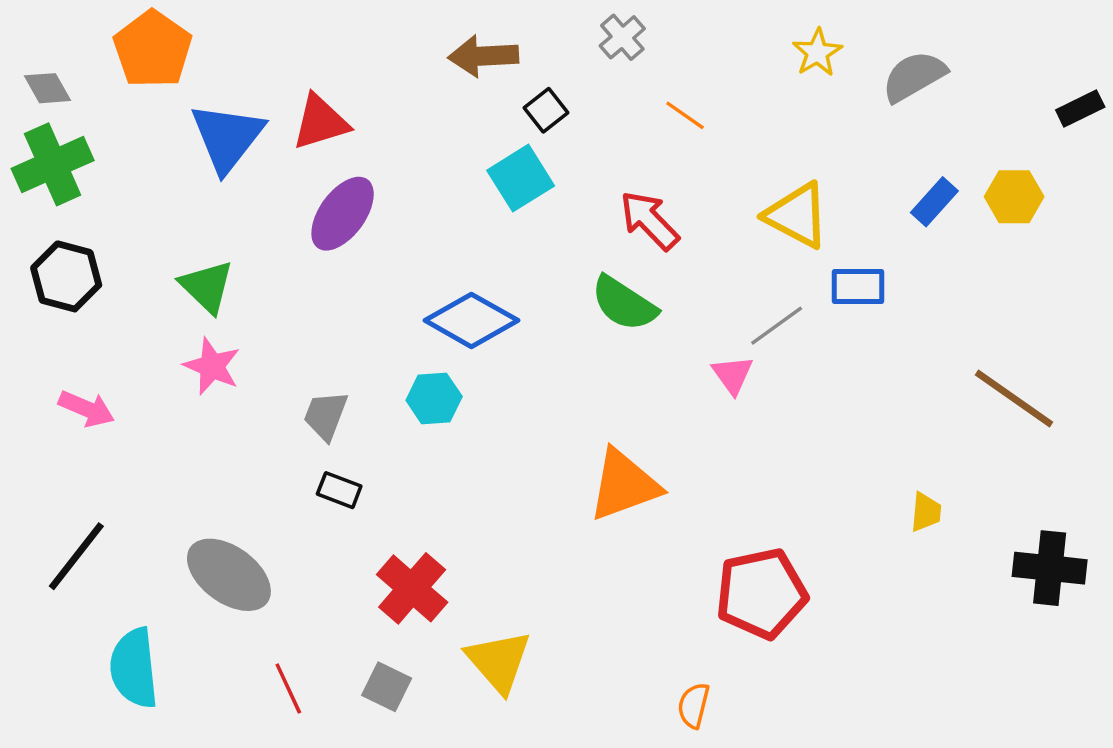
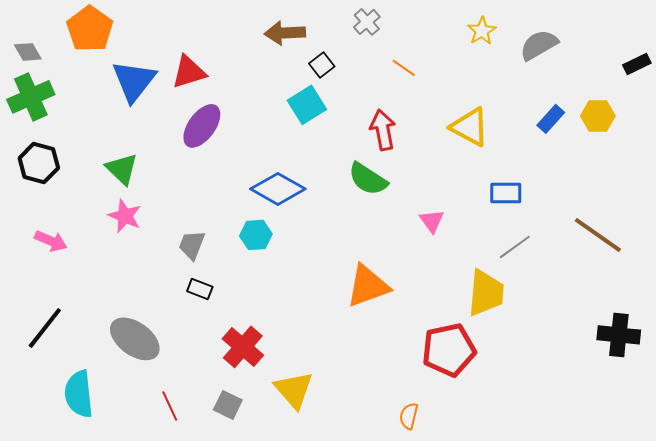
red arrow: (649, 220) -> (383, 130), turned 33
blue rectangle: (858, 287) -> (506, 193), moved
gray line: (777, 326) -> (515, 247), moved
yellow trapezoid: (926, 512) -> (486, 293), moved, size x2.0

